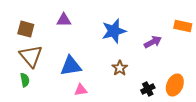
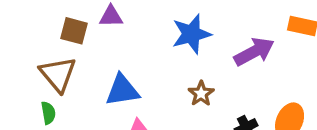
brown square: (26, 29) -> (74, 31), moved
purple arrow: (153, 42) -> (254, 52), size x1.4

